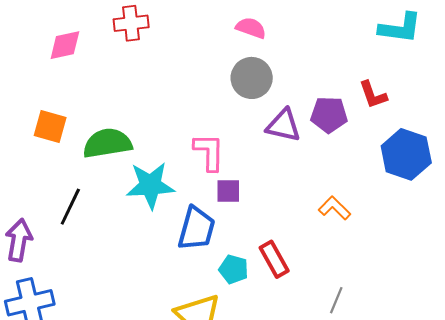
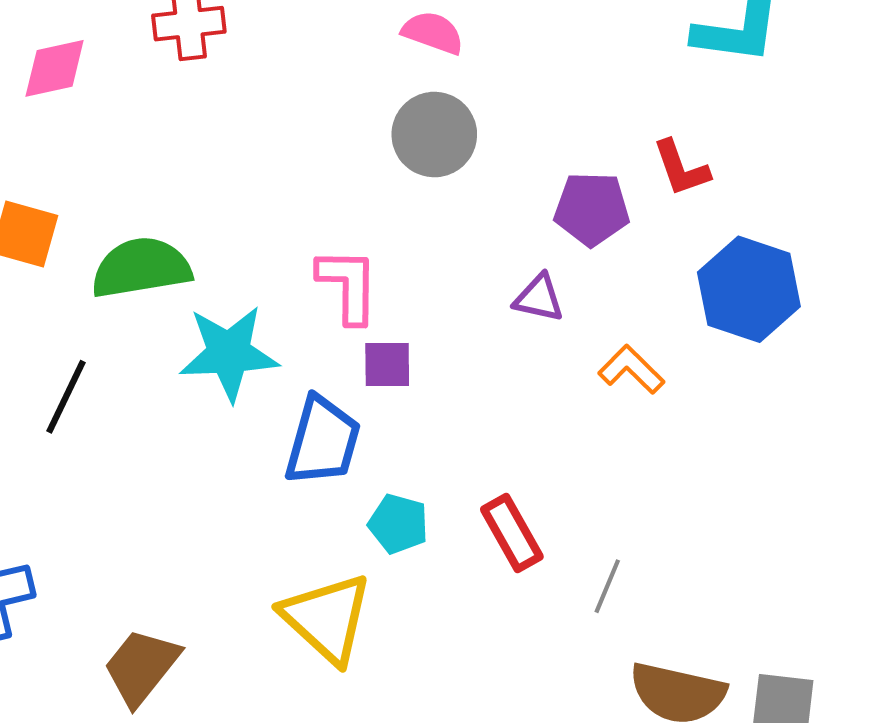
purple triangle: (283, 126) -> (539, 298), moved, size x0.7
orange L-shape: (335, 208) -> (631, 369), moved
red rectangle: (274, 259) -> (512, 533), moved

